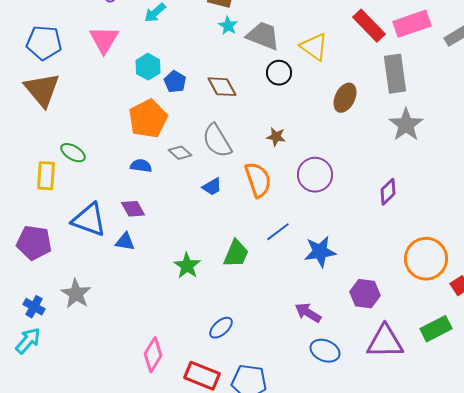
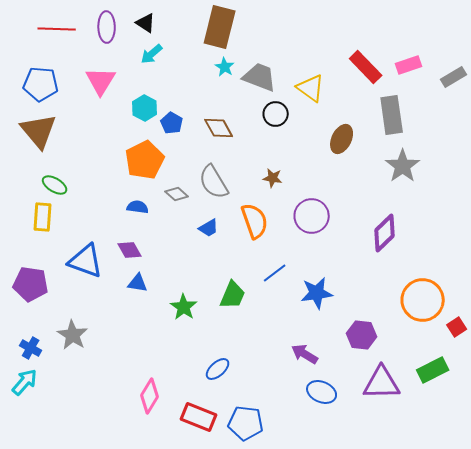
pink rectangle: (412, 24) -> (409, 65), size x0.7
green ellipse: (73, 153) -> (55, 185), moved
purple diamond: (388, 192) -> (385, 233), size x1.4
blue triangle: (125, 242) -> (138, 283), moved

